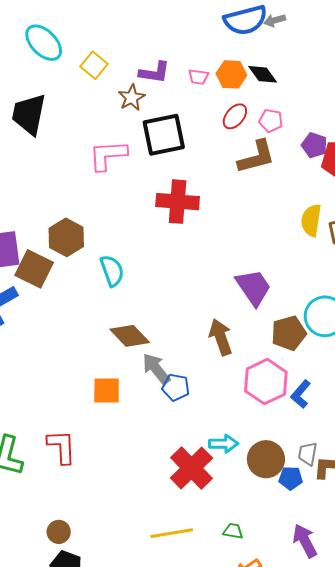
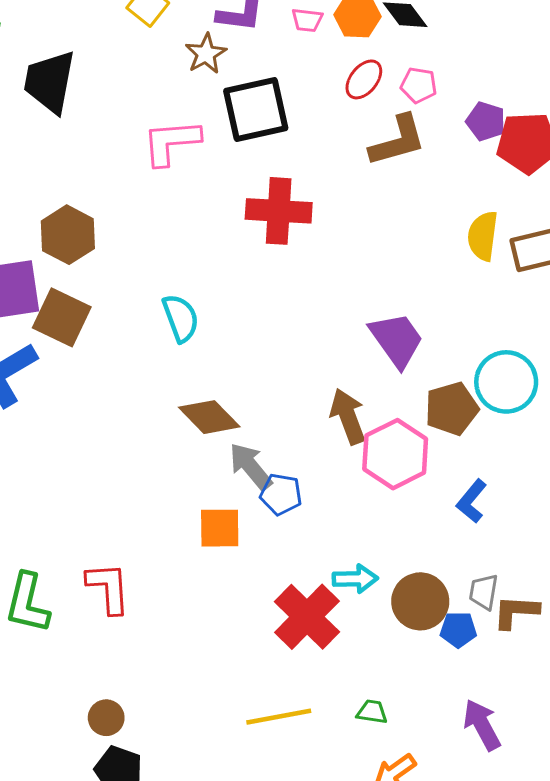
brown hexagon: (66, 237) -> (68, 235), moved
pink hexagon: (266, 382) -> (395, 454), moved
orange square: (107, 390) -> (220, 528), moved

